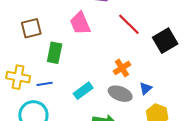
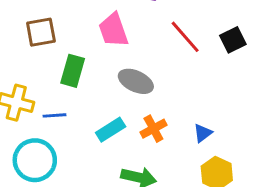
black square: (165, 41) -> (233, 40), moved, size x0.7
orange cross: (122, 68) -> (153, 129), moved
gray ellipse: (120, 94) -> (136, 81), moved

